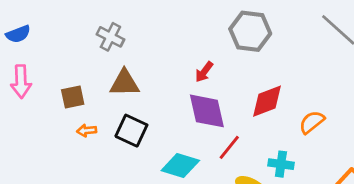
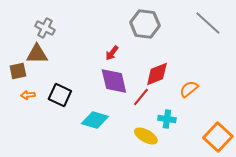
brown triangle: (124, 83) -> (37, 54), moved
red line: (229, 147) -> (141, 97), moved

